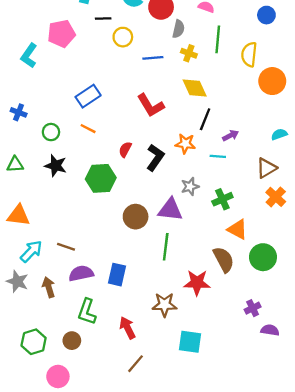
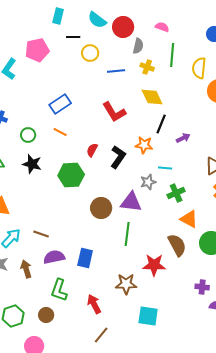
cyan line: (218, 156) -> (165, 168), moved
purple cross: (253, 308) -> (202, 287), turned 32

